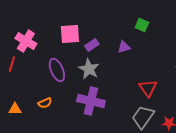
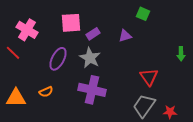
red line: (12, 64) -> (13, 53), turned -63
purple ellipse: (57, 70) -> (58, 59), turned 50
orange triangle: (15, 109) -> (16, 98), size x1.5

